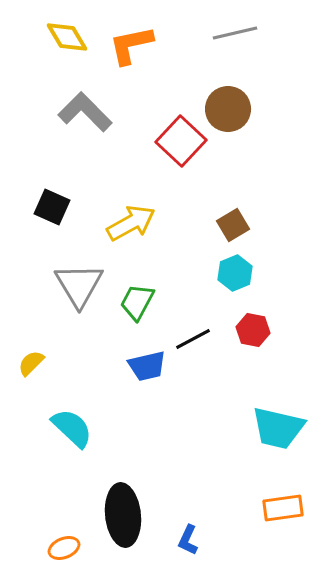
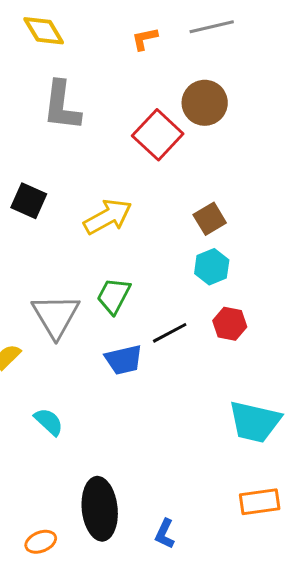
orange L-shape: (131, 45) -> (145, 39), moved, size x0.6
gray L-shape: (85, 112) -> (62, 106), turned -128
gray triangle: (79, 285) -> (56, 316), moved
cyan semicircle: (72, 428) -> (49, 422), size x0.7

